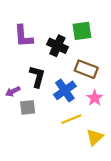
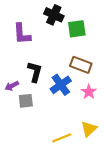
black cross: (57, 46) -> (54, 15), moved
yellow line: (71, 119) -> (62, 138), moved

